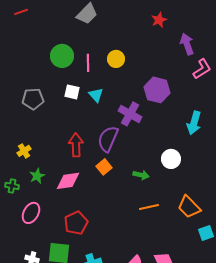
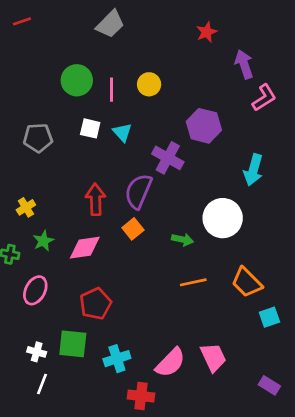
white circle: (171, 159) -> (223, 218), size x1.5

